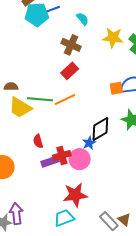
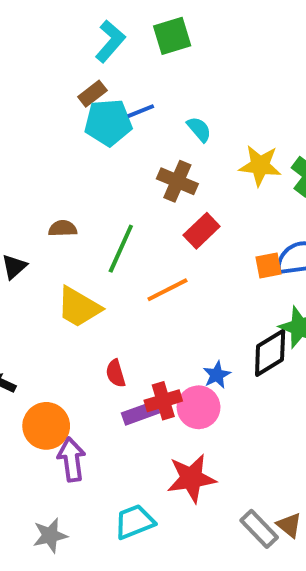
red rectangle: (70, 71) -> (202, 231), moved
brown semicircle: (11, 86) -> (63, 228), moved
green line: (40, 99) -> (121, 249), moved, turned -70
black diamond: (100, 129) -> (270, 353), moved
purple arrow: (16, 214) -> (72, 460), moved
cyan trapezoid: (64, 218) -> (134, 522), moved

